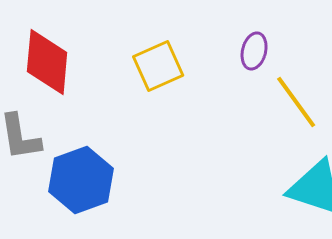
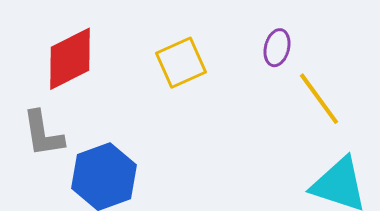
red diamond: (47, 62) -> (70, 59), turned 58

